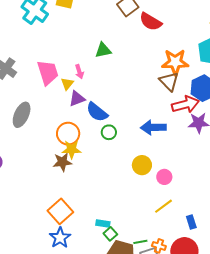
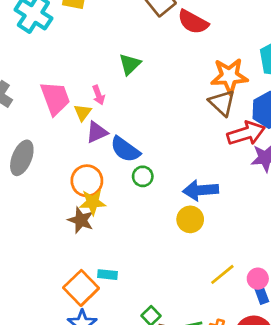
green triangle: (103, 50) -> (130, 64), turned -30
blue arrow: (153, 127) -> (201, 190), moved
brown star: (62, 162) -> (81, 220), turned 30
pink circle: (164, 177) -> (258, 279), moved
cyan rectangle: (103, 224) -> (108, 275), moved

